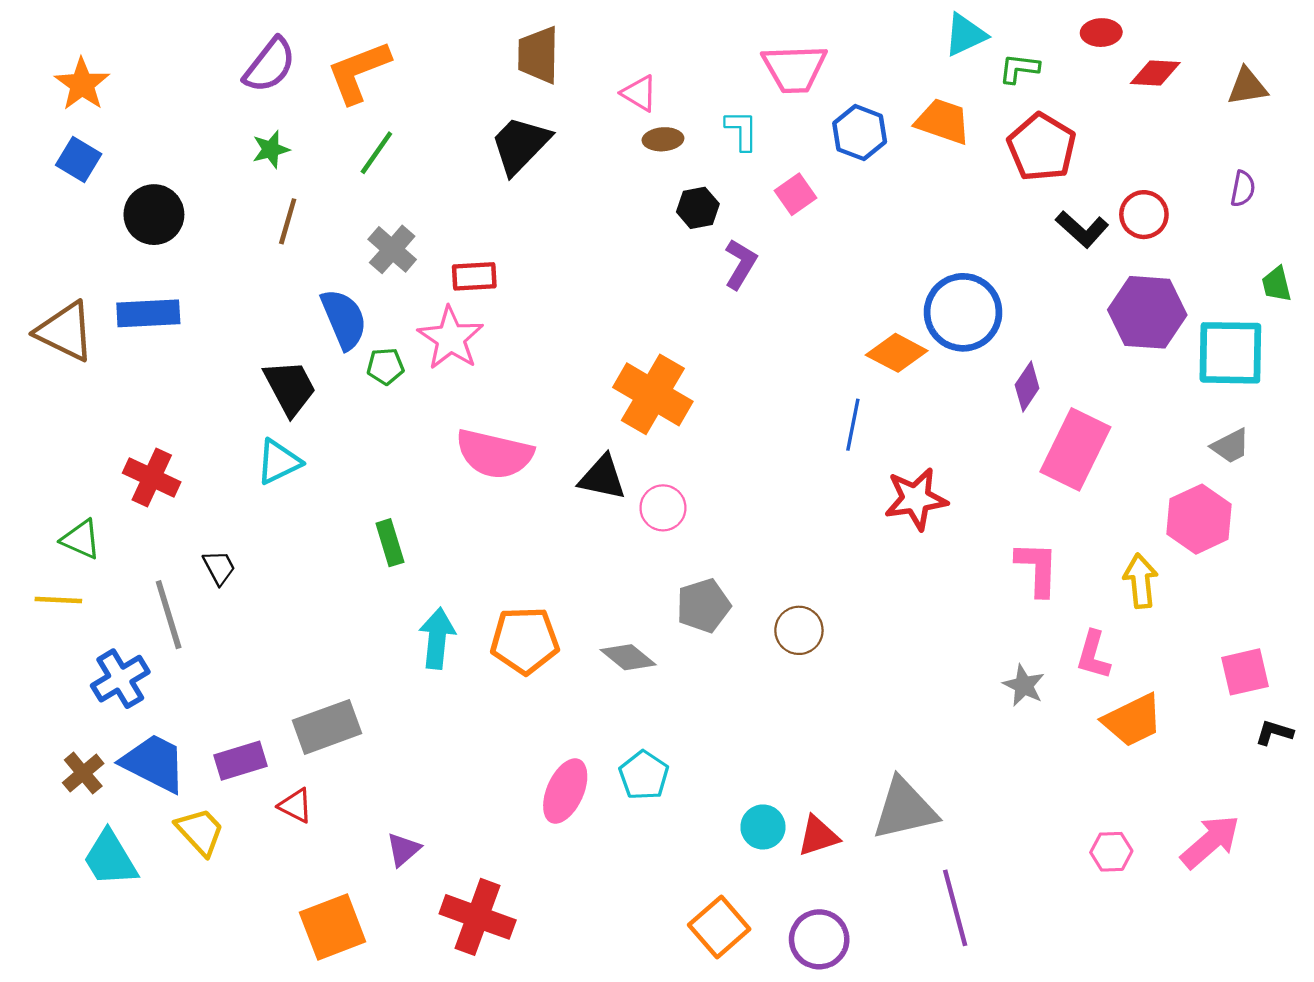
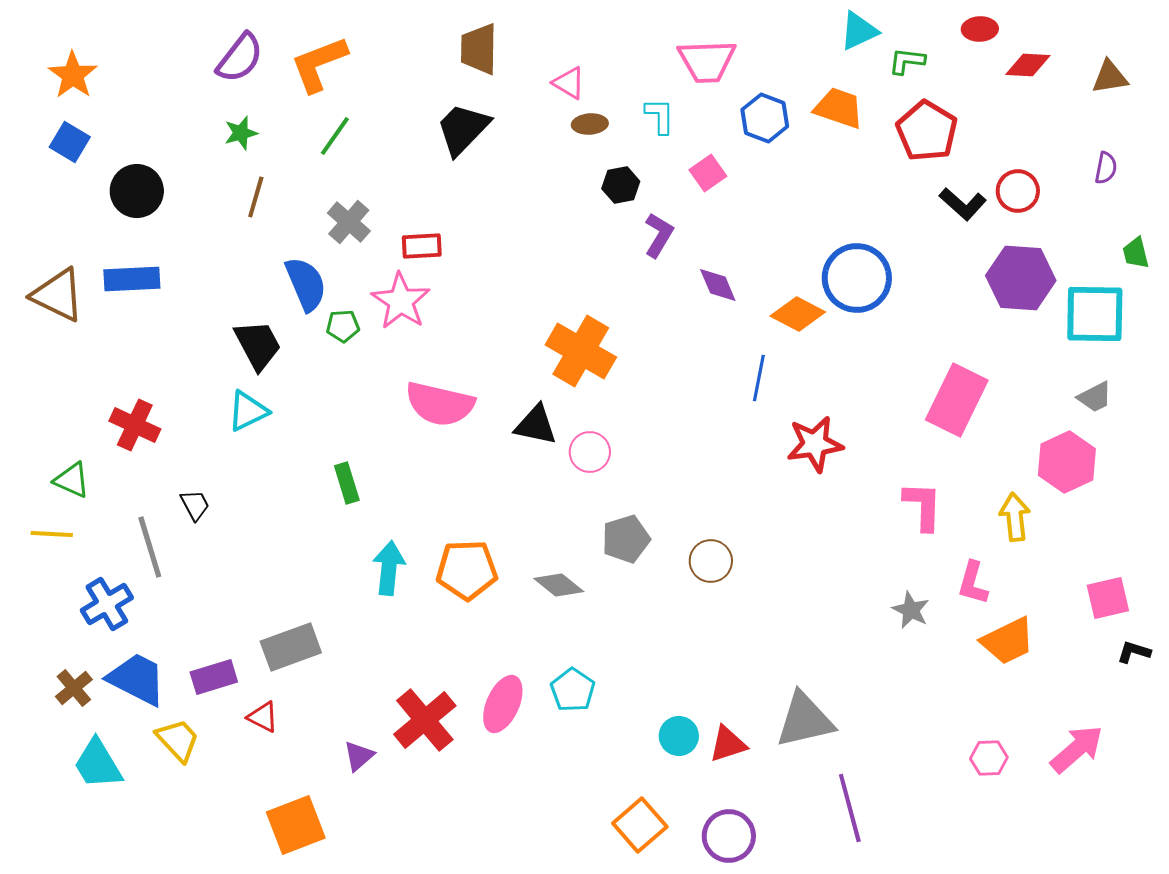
purple diamond: (1027, 386) -> (718, 285), moved, turned -57
red cross: (478, 917) -> (425, 720), moved, turned 30

